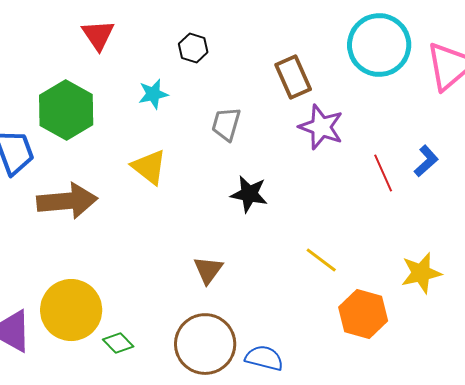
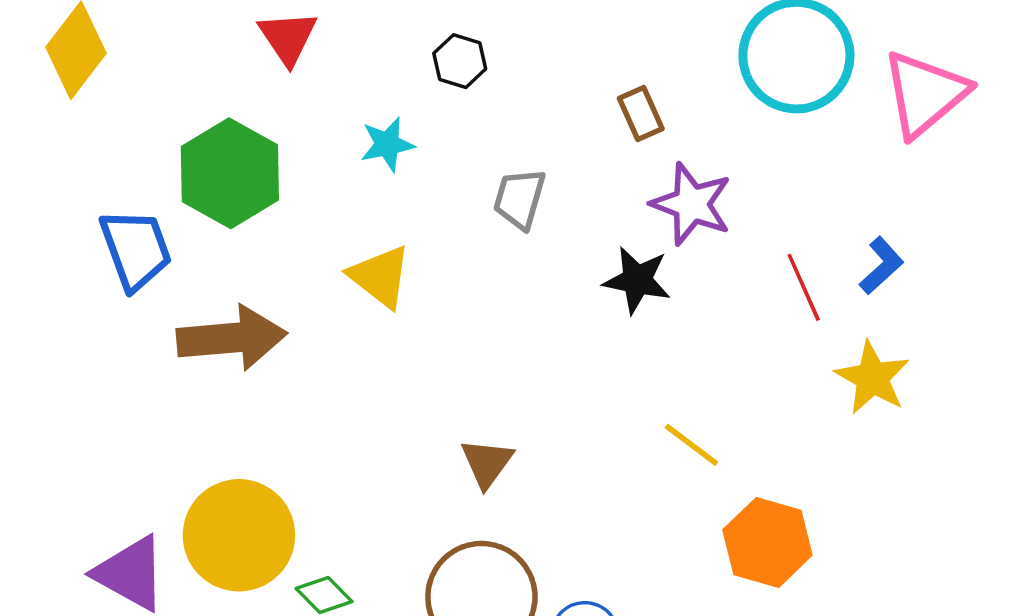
brown rectangle: (293, 77) -> (641, 114), size x0.7
black star: (249, 194) -> (637, 280), moved
yellow star: (421, 273) -> (872, 378), moved, turned -30

